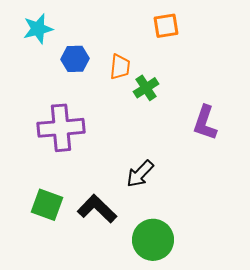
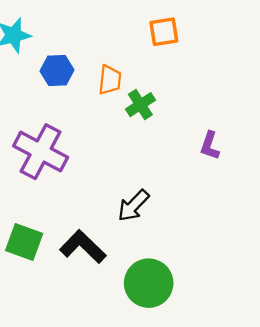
purple L-shape: (205, 123) -> (210, 146), size x0.7
purple cross: (61, 128) -> (41, 152), turned 33

